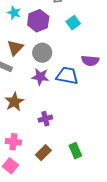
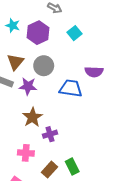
purple star: (40, 77) -> (28, 86), moved
brown star: (14, 102) -> (33, 117), moved
pink cross: (13, 142) -> (26, 153), moved
green rectangle: (75, 151) -> (72, 166), moved

